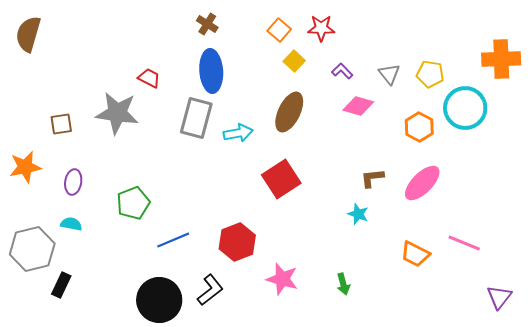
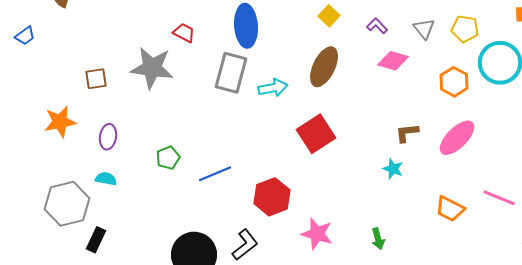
green pentagon: (133, 203) -> (168, 158), size x0.7
blue line: (173, 240) -> (215, 174), moved

